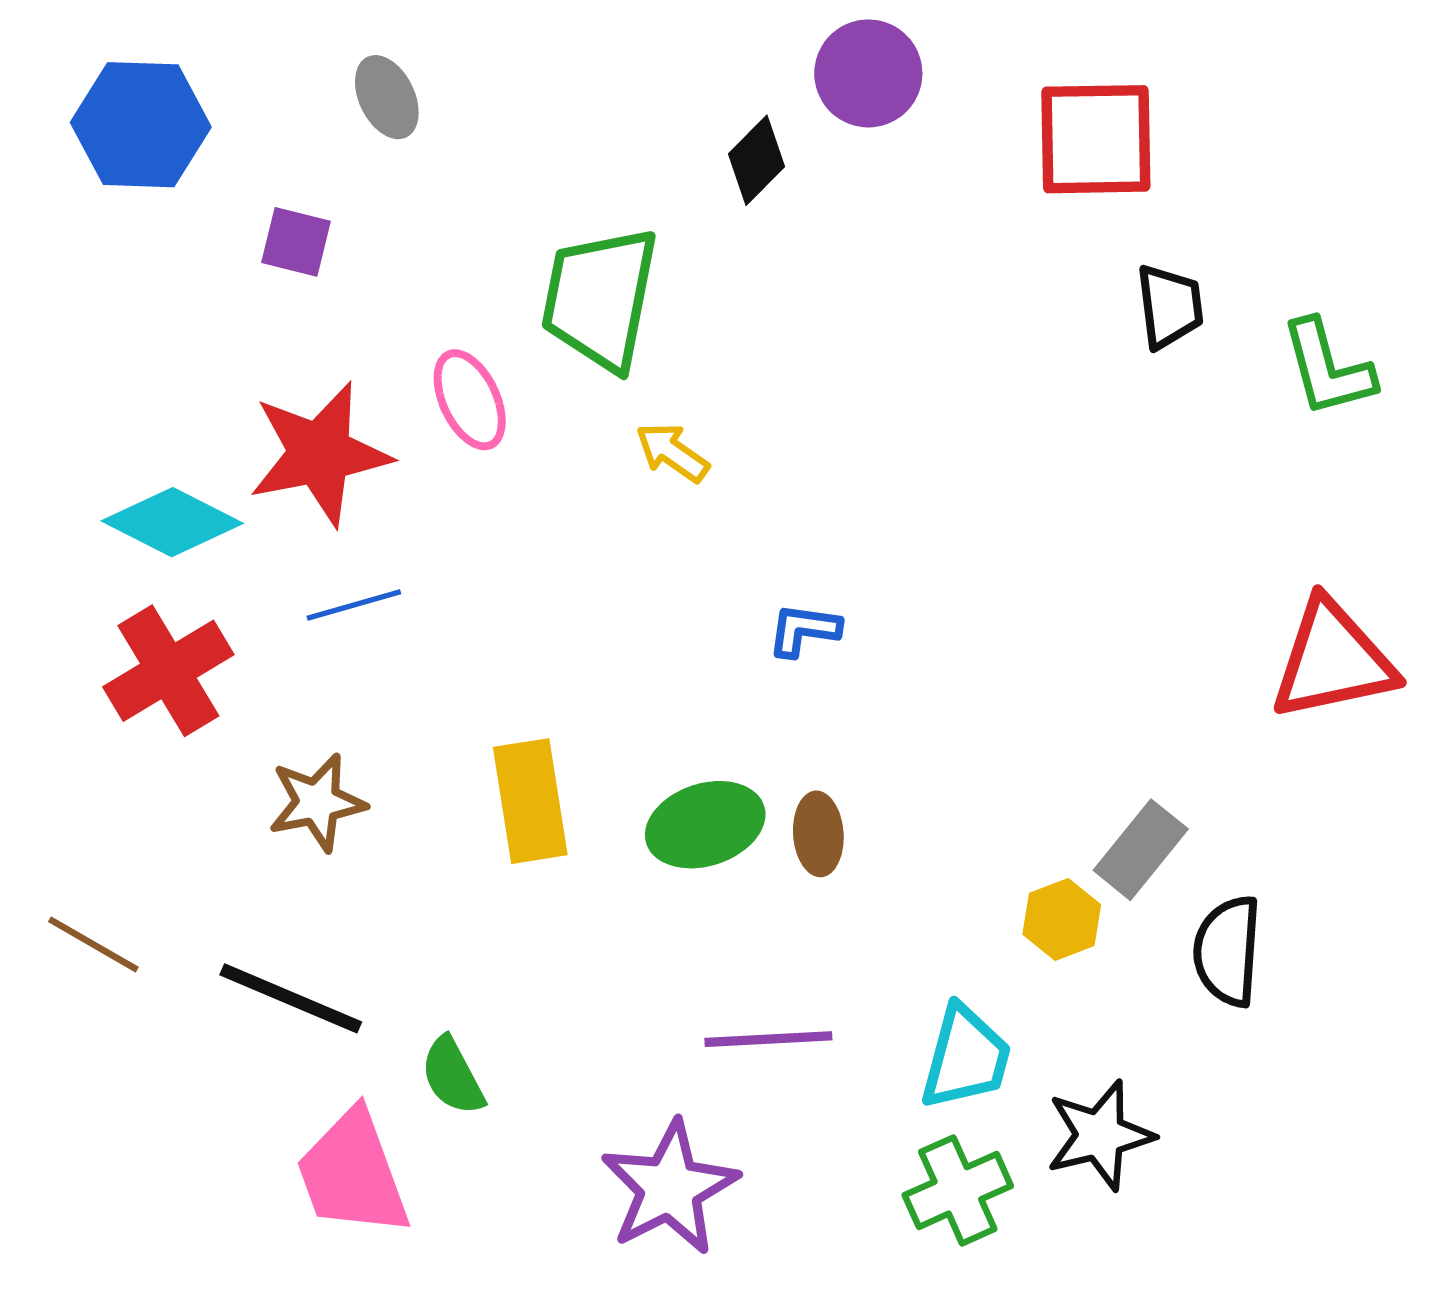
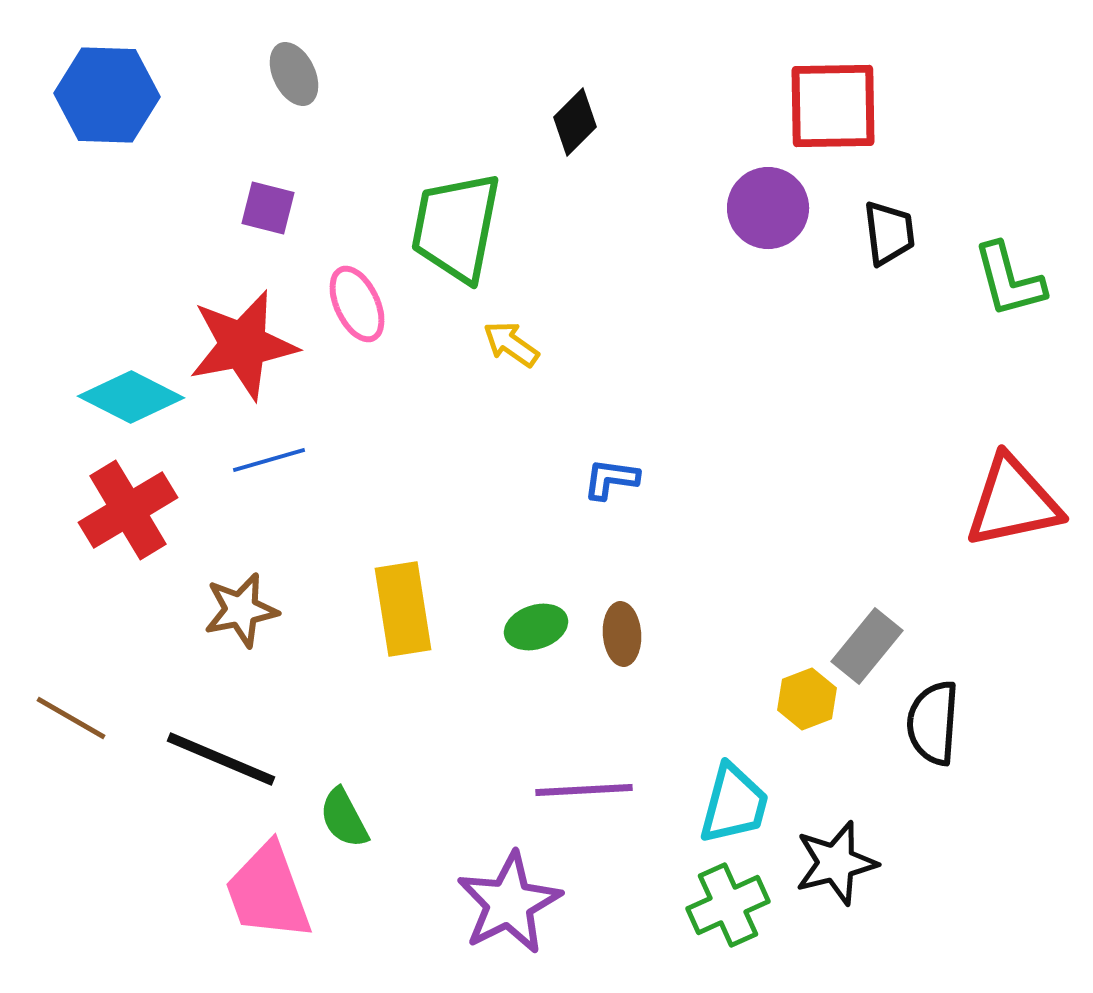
purple circle: (868, 73) -> (768, 208), moved
purple square: (296, 242) -> (268, 208), moved
green ellipse: (705, 825) -> (536, 627), size x0.7

